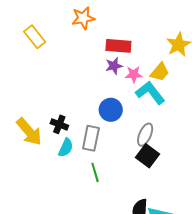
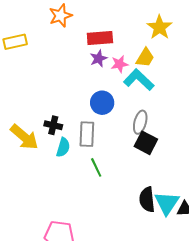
yellow rectangle: (35, 37) -> (15, 42), turned -55

